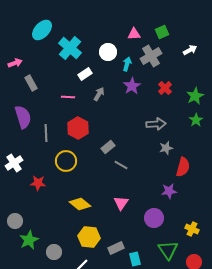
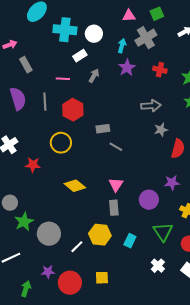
cyan cross: (70, 48) -> (65, 30), turned -35
white circle: (108, 52) -> (94, 34), moved
red cross: (165, 88) -> (160, 70), turned -32
gray line: (46, 133) -> (45, 102), moved
gray rectangle: (108, 147) -> (103, 129), turned 32
purple star: (169, 191) -> (172, 183), moved
yellow hexagon: (89, 237) -> (100, 235), moved
gray rectangle: (116, 248) -> (114, 208), moved, turned -70
gray circle: (54, 252) -> (49, 234), size x1.5
cyan rectangle: (135, 259) -> (130, 241), turned 40

